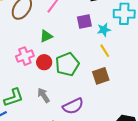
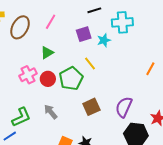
yellow line: (105, 51) -> (90, 64), moved
brown square: (101, 76) -> (91, 107), moved
purple semicircle: (73, 106) -> (124, 107), moved, turned 145

